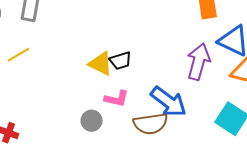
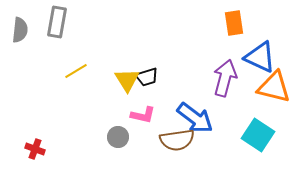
yellow line: (19, 55) -> (76, 71), moved
yellow triangle: (101, 64) -> (127, 80), turned 32

